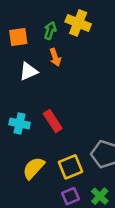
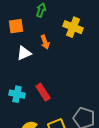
yellow cross: (78, 23) -> (73, 27), moved
green arrow: (50, 31) -> (41, 10), moved

